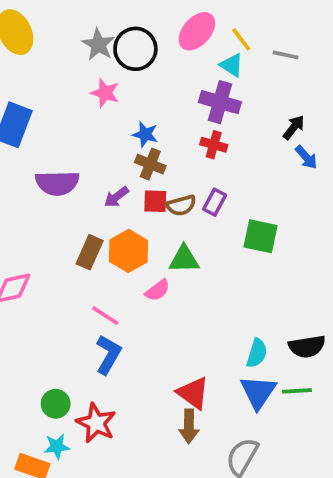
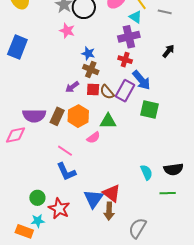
purple cross: (220, 102) -> (129, 37), turned -30
blue arrow: (306, 157) -> (141, 80), moved, size x1.5
purple semicircle: (57, 183) -> (34, 116), moved
purple rectangle: (215, 202) -> (125, 91), size x1.5
brown semicircle: (181, 205) -> (107, 92), turned 63
cyan semicircle: (257, 353) -> (146, 172), turned -42
blue L-shape: (108, 355) -> (66, 172), turned 125
blue triangle: (258, 392) -> (93, 199), moved

